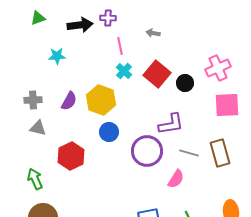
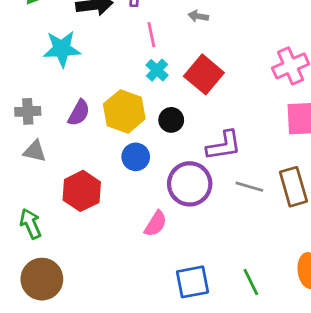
cyan star: (57, 56) -> (62, 49), size x1.5
black circle: (185, 83) -> (171, 120), moved
pink semicircle: (176, 179) -> (156, 224), moved

